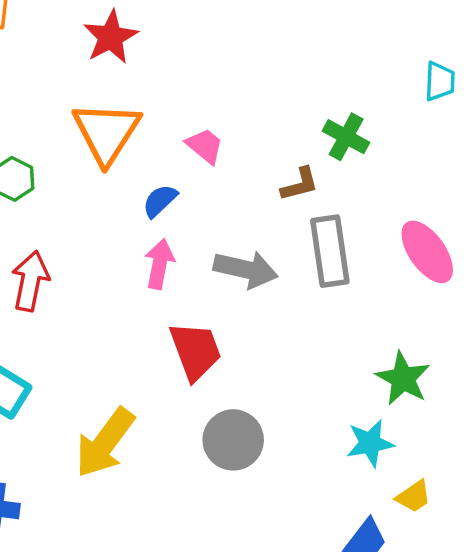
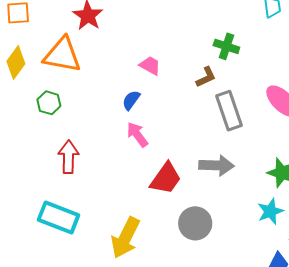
orange triangle: (106, 132) -> (62, 55), moved, turned -42
pink arrow: (159, 264) -> (137, 135), turned -36
gray arrow: (246, 269) -> (216, 165), moved
red trapezoid: (195, 351) -> (166, 179), turned 66

